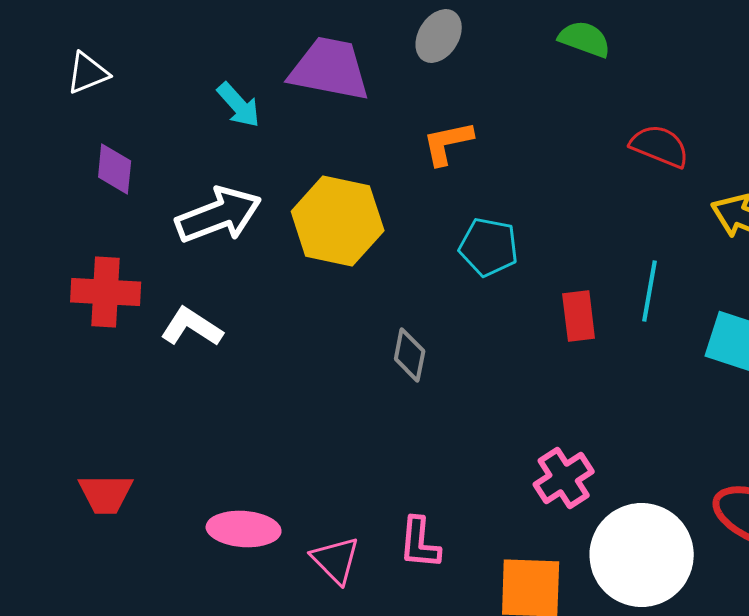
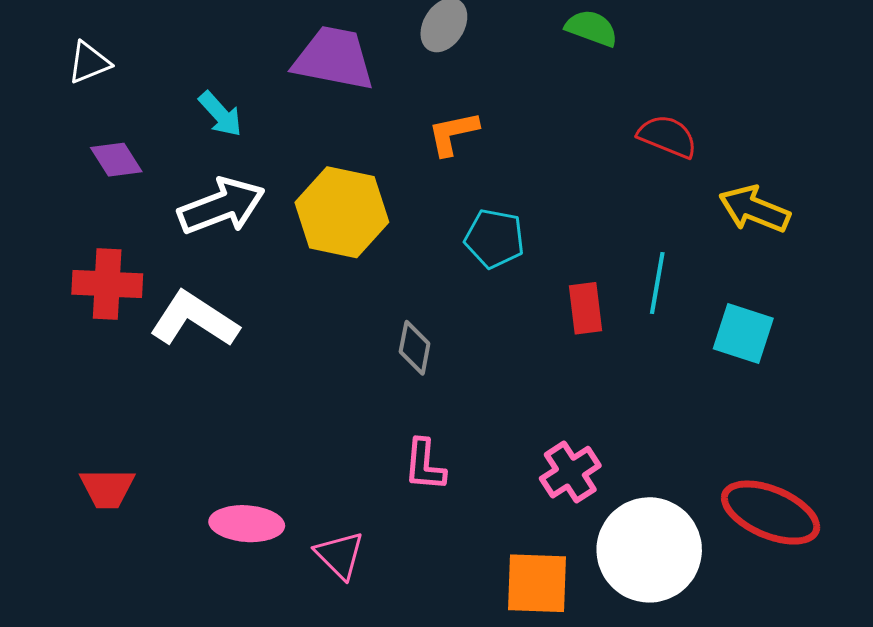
cyan arrow: (239, 105) -> (220, 114), moved
purple diamond: (115, 169) -> (116, 160), turned -38
white L-shape: (192, 327) -> (194, 319), size x1.4
pink L-shape: (420, 543) -> (425, 465), moved

